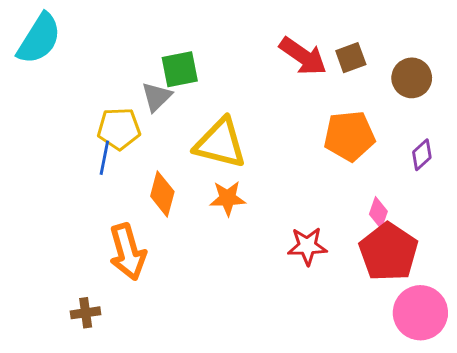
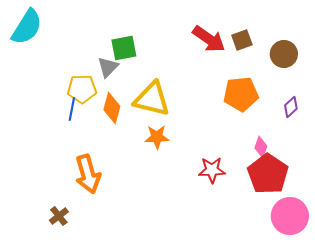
orange diamond: (162, 194) -> (112, 108), moved
brown cross: (86, 313) -> (59, 216), turned -30

